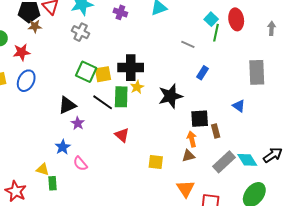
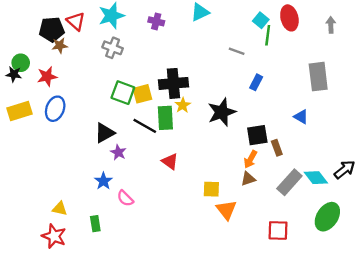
orange arrow: (192, 139) -> (250, 159), turned -133
yellow triangle: (43, 169) -> (60, 209), moved
orange triangle: (186, 189) -> (226, 210), moved

